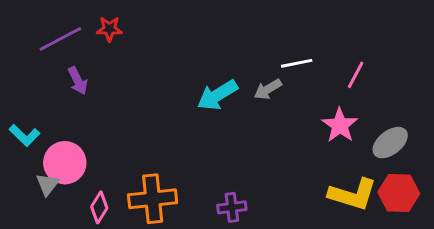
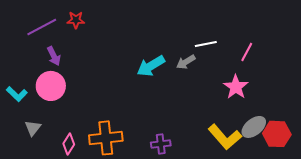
gray ellipse: (390, 143) -> (254, 127), moved
pink circle: (65, 163) -> (51, 86), moved
yellow L-shape: (353, 194) -> (225, 137), moved, turned 32

